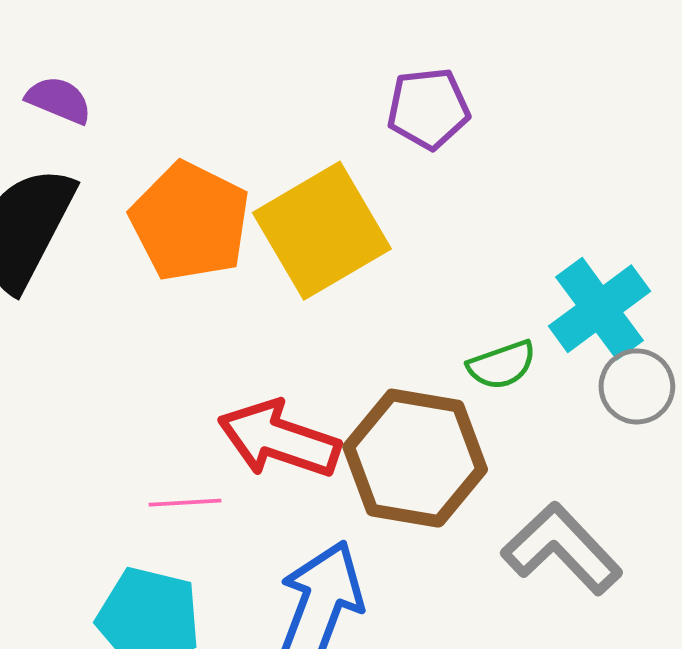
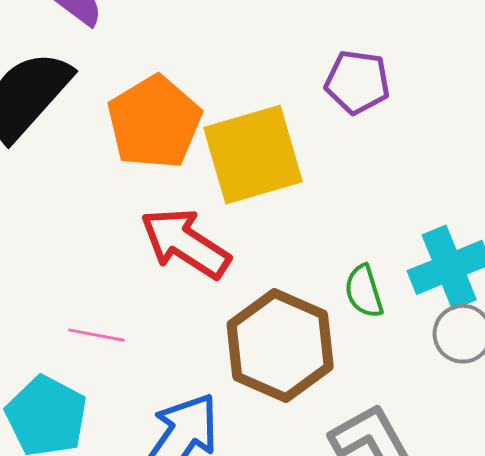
green semicircle: (502, 365) -> (364, 291), turned 78
red arrow: (279, 439) -> (185, 243), moved

